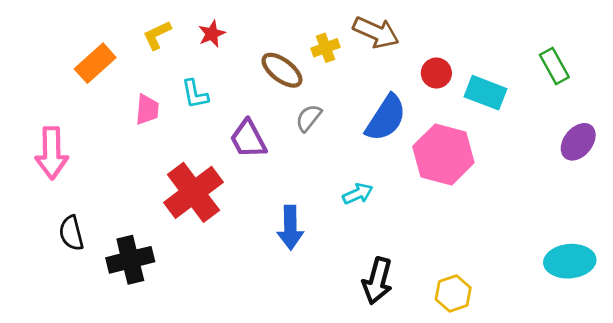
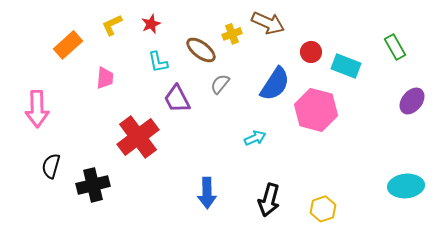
cyan L-shape: (195, 94) -> (158, 62), moved
blue arrow: (290, 227) -> (207, 193), moved
black semicircle: (71, 233) -> (51, 166), turned 30

